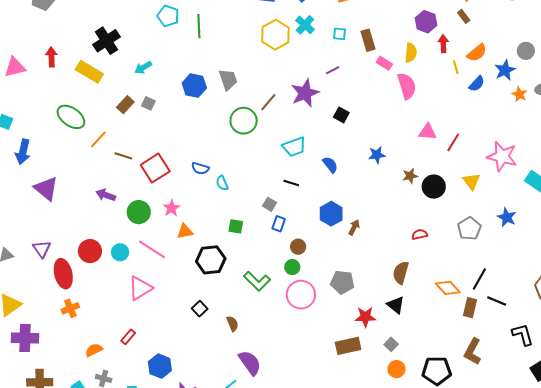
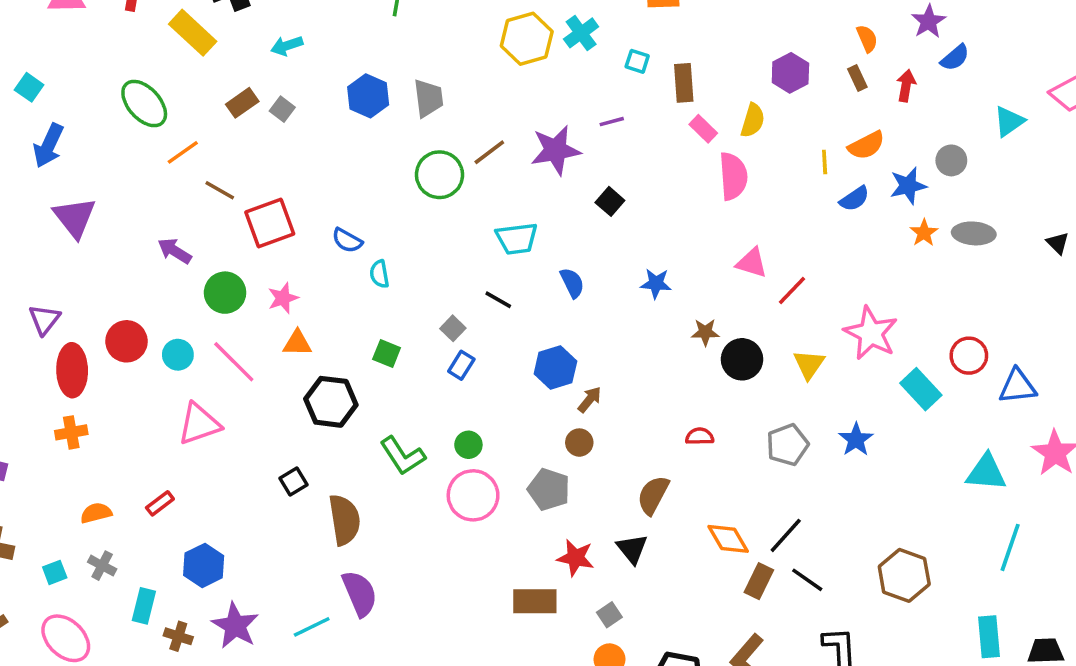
red arrow: (443, 44) -> (906, 86), moved
brown circle: (298, 247) -> (579, 443), moved
brown semicircle: (233, 324) -> (344, 520), size x1.8

